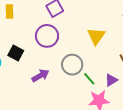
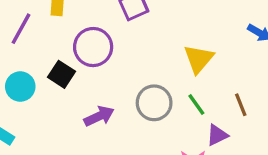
purple circle: (47, 36) -> (93, 47), moved
green line: (89, 79) -> (196, 105), moved

